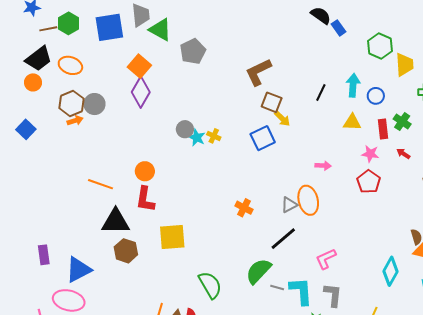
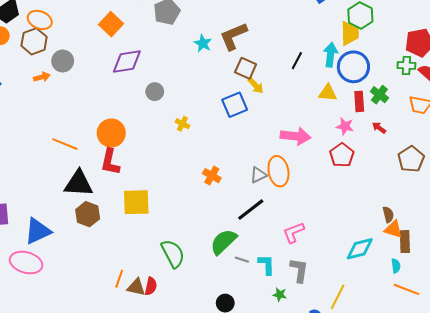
yellow trapezoid: (405, 65) -> (350, 33), moved
purple diamond: (141, 92) -> (127, 62), moved, turned 48
blue circle: (376, 96) -> (353, 67), size x1.8
brown hexagon: (71, 103) -> (34, 41), moved
yellow cross: (214, 136) -> (182, 124), moved
cyan star: (197, 138) -> (203, 43), moved
pink arrow: (323, 166) -> (296, 136), size x1.8
orange circle: (145, 171) -> (111, 133), size x1.4
cyan diamond: (390, 271) -> (360, 249), turned 44
cyan L-shape: (301, 291) -> (266, 265), size x0.7

